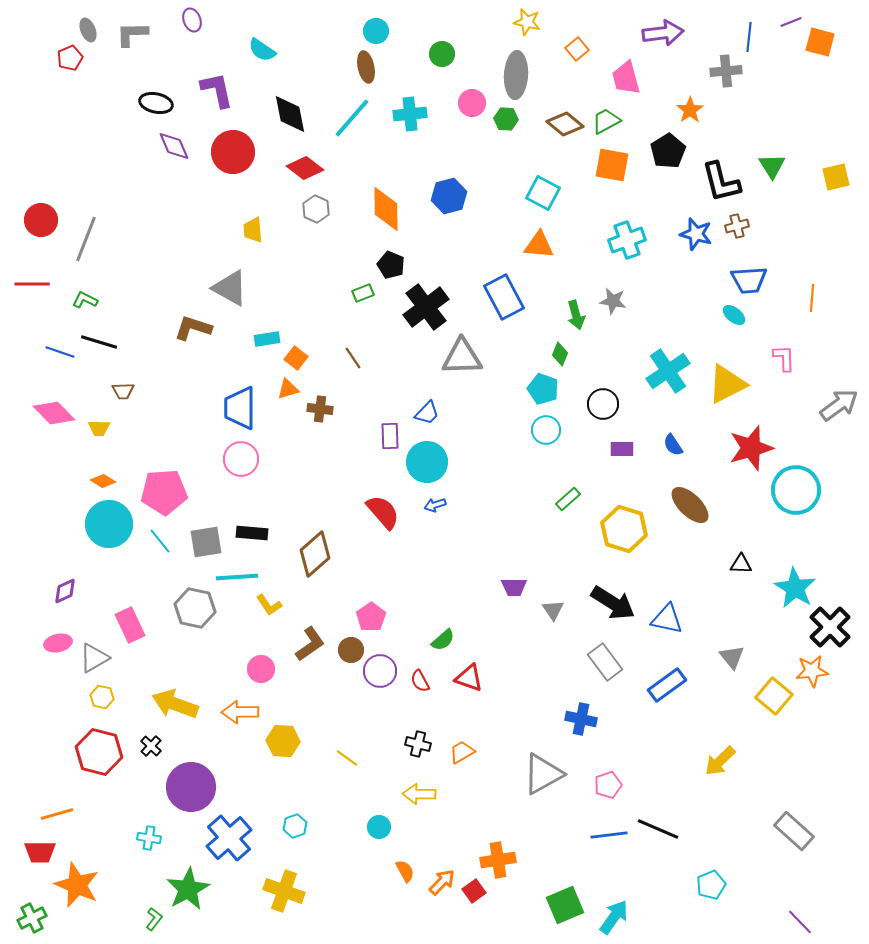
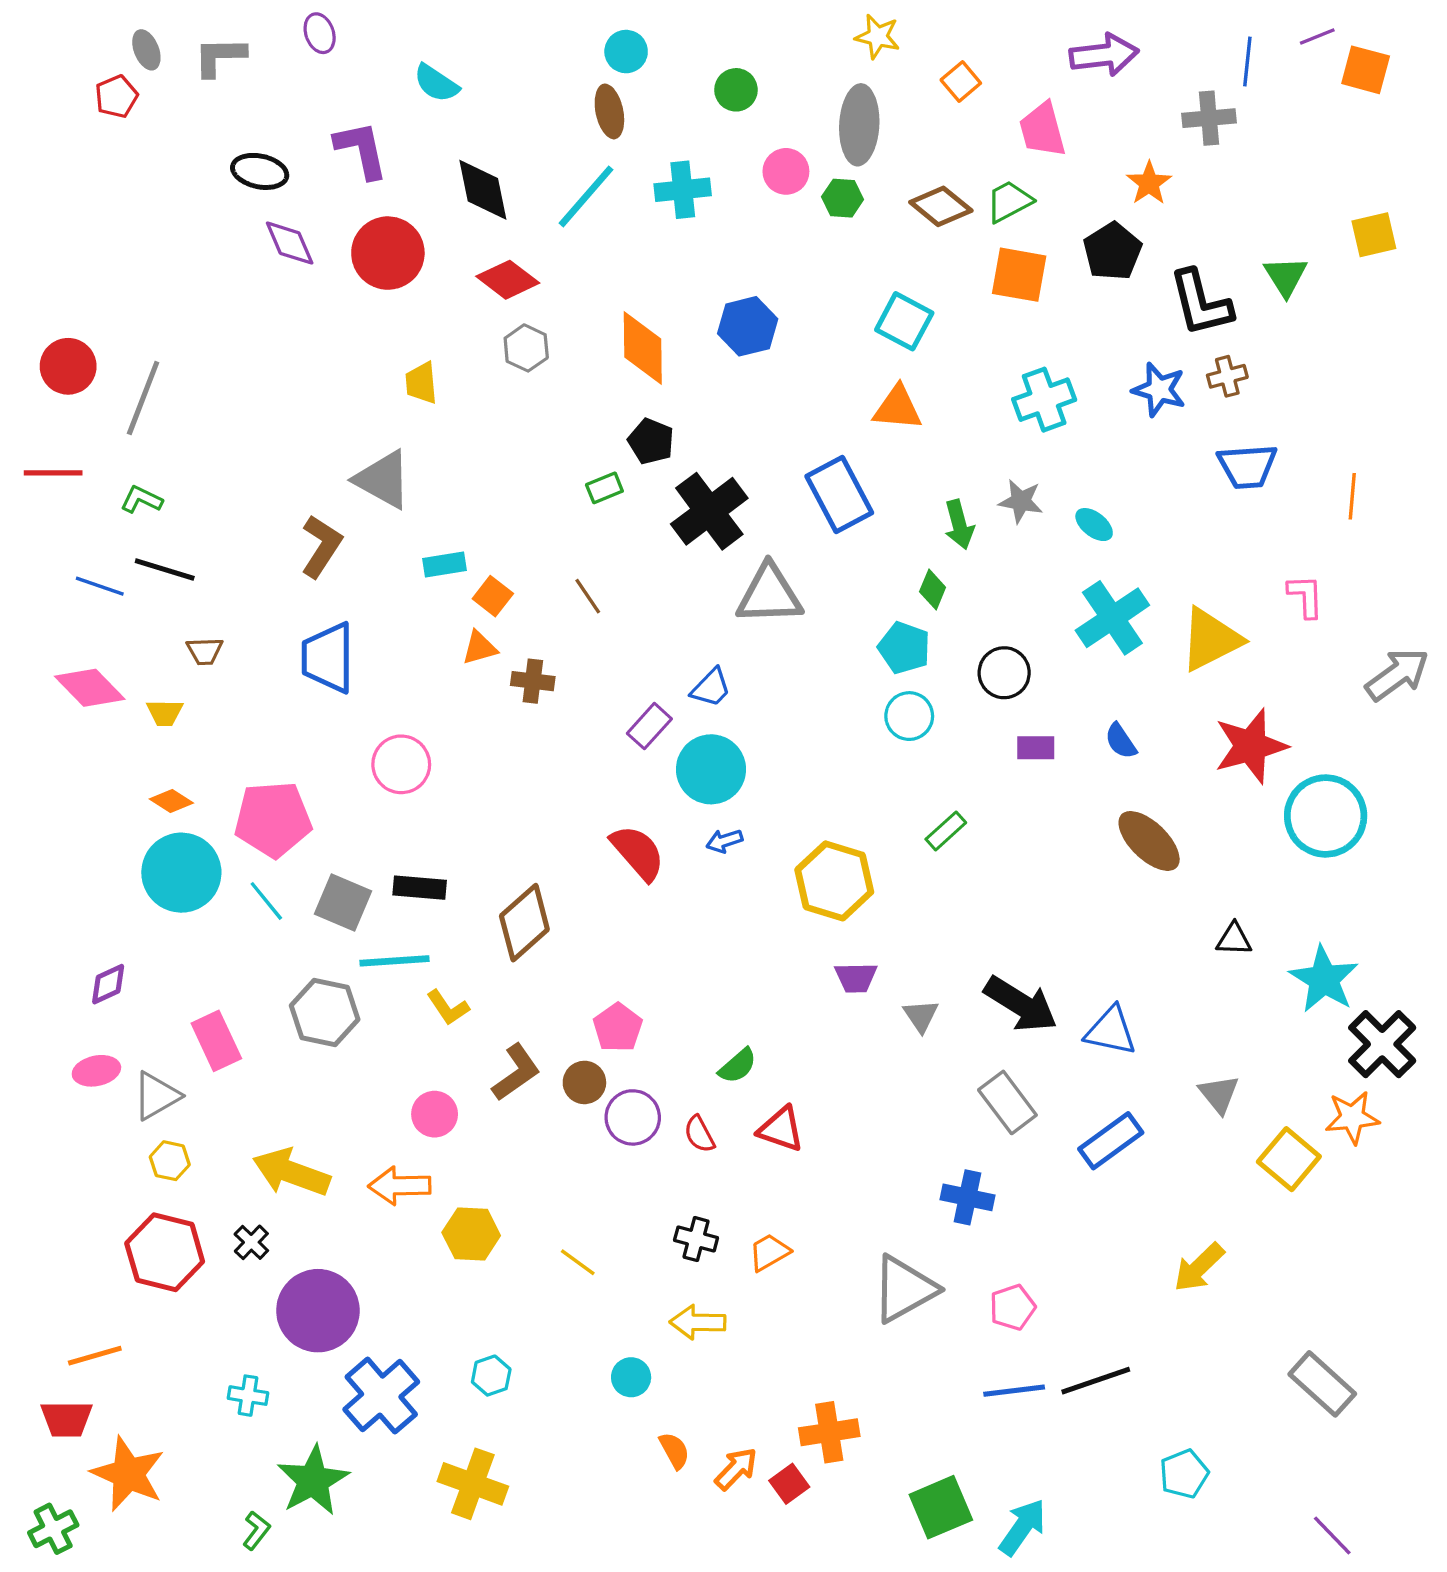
yellow square: (836, 177) -> (1374, 235), moved
cyan ellipse: (734, 315) -> (1094, 525), moved
brown L-shape: (193, 328) -> (321, 546), turned 105
blue trapezoid: (240, 408) -> (328, 658), moved
purple rectangle: (390, 436) -> (649, 726), turned 44
yellow hexagon: (624, 529) -> (834, 881), moved
gray square: (206, 542) -> (343, 903), turned 32
black line: (658, 829) -> (1096, 1381), turned -42

